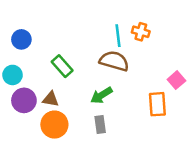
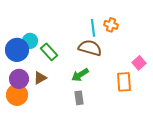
blue circle: (21, 39) -> (17, 50), moved, size x1.5
cyan circle: (13, 75) -> (30, 41), moved
brown triangle: (51, 99) -> (40, 78), turned -40
orange circle: (54, 125) -> (17, 95), moved

